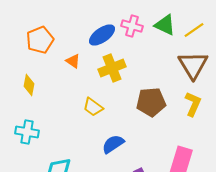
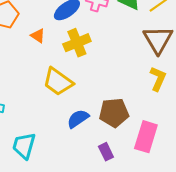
brown pentagon: (151, 102) -> (114, 113), moved
yellow trapezoid: (93, 107) -> (58, 82), size x1.5

